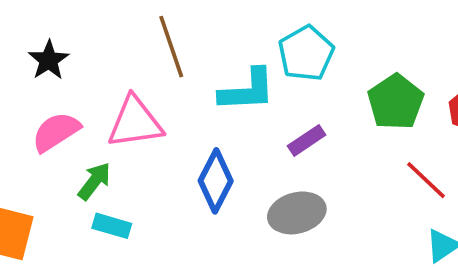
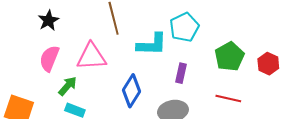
pink semicircle: (56, 132) -> (49, 58), turned -40
purple rectangle: (307, 140) -> (181, 73), turned -48
red line: (426, 180) -> (228, 98), moved, turned -35

